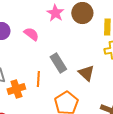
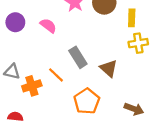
orange line: (38, 79) -> (56, 75), turned -49

